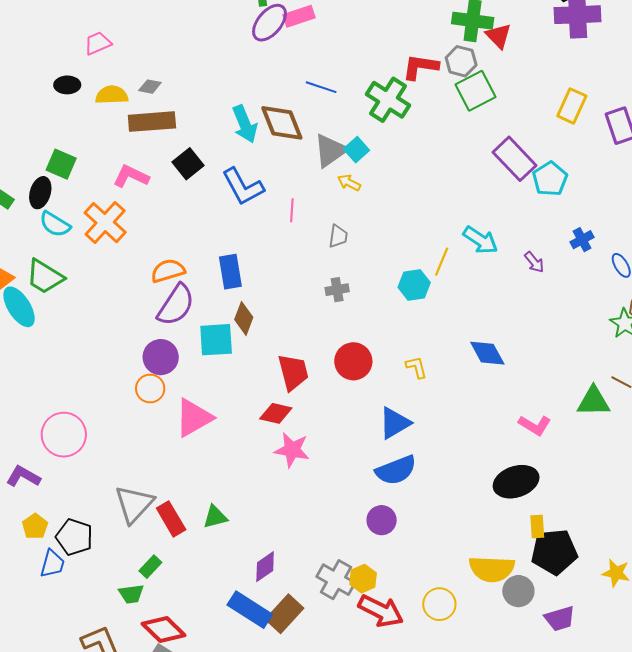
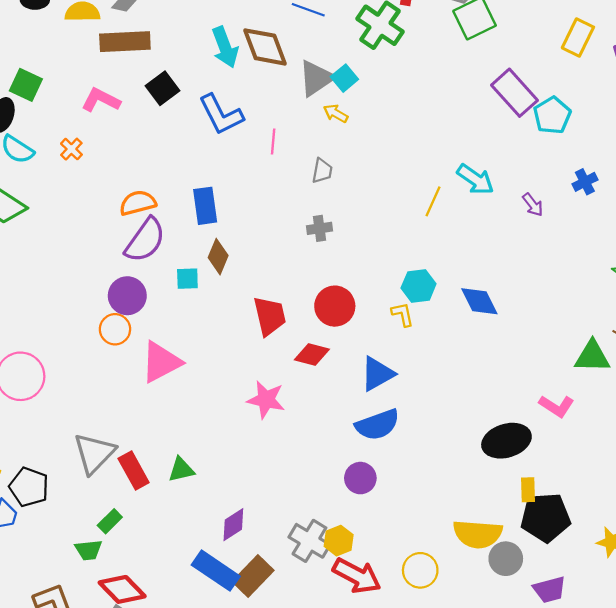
orange cross: (105, 223) -> (71, 149), size x0.5
cyan hexagon: (414, 285) -> (419, 286), moved
cyan square: (216, 340) -> (187, 279), size x0.6
red diamond: (276, 413) -> (312, 355), moved
pink L-shape: (535, 425) -> (557, 406), moved

